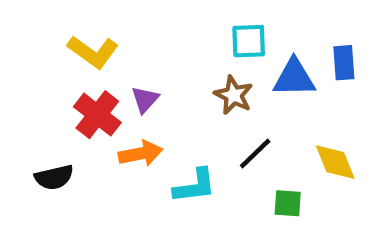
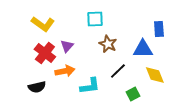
cyan square: (249, 41) -> (95, 19), moved
blue triangle: (294, 78) -> (143, 49), moved
black semicircle: (54, 177) -> (37, 87), moved
green square: (288, 203) -> (133, 94), turned -32

